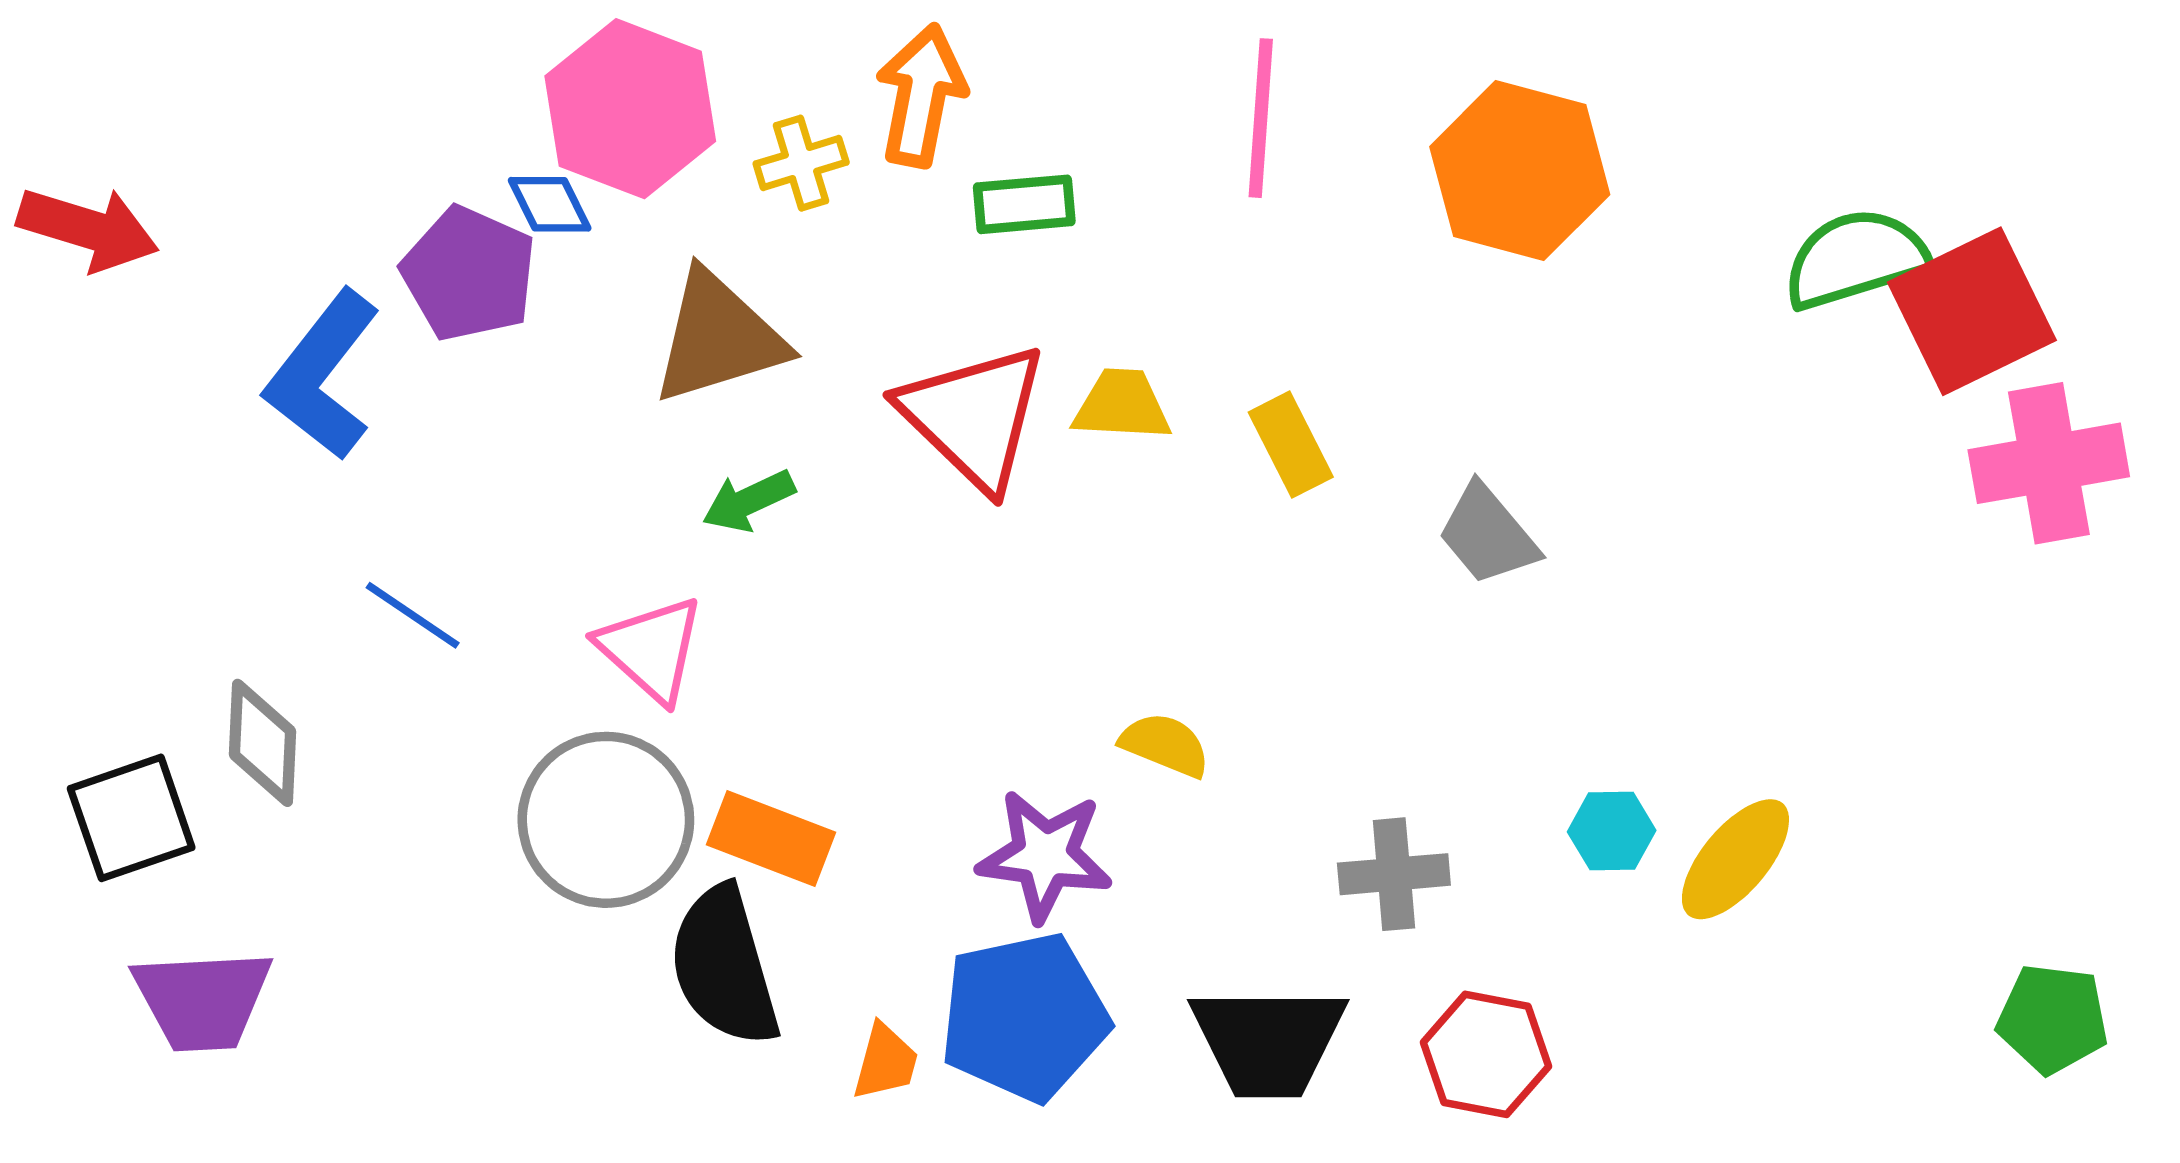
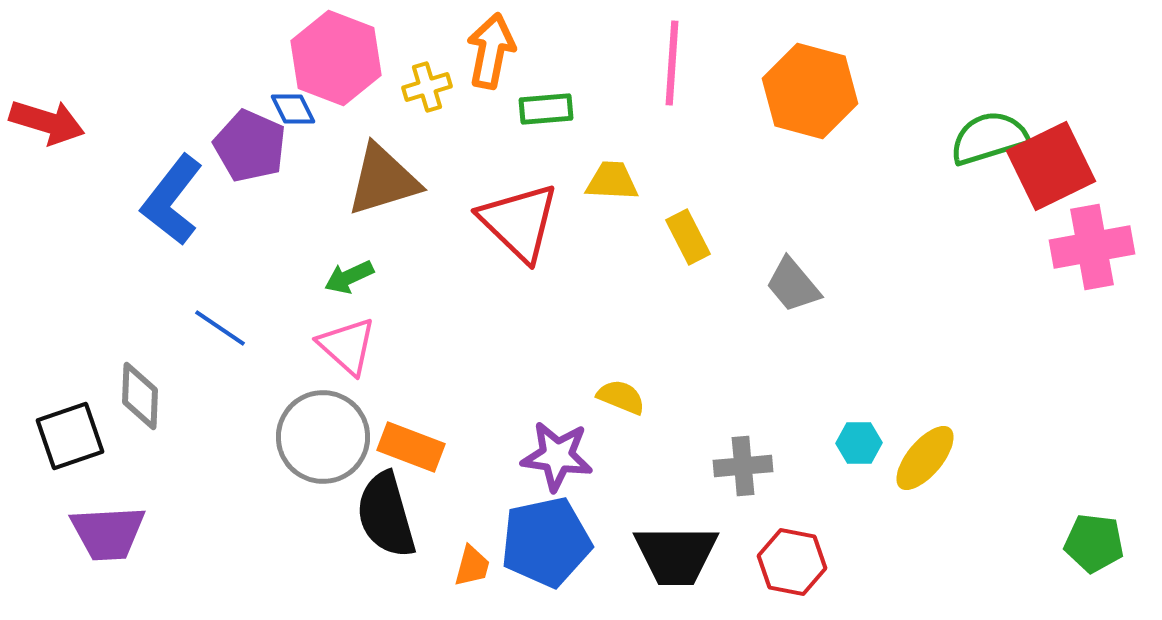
yellow trapezoid: (1122, 405) -> (612, 181), moved
green arrow: (748, 501) -> (349, 277), moved

